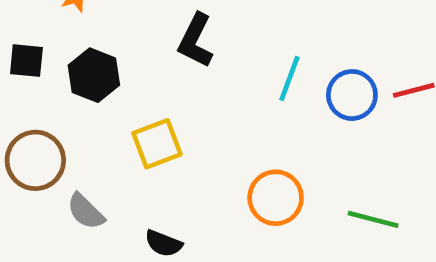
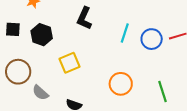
green line: (373, 219) -> (162, 92), turned 60

